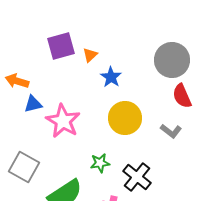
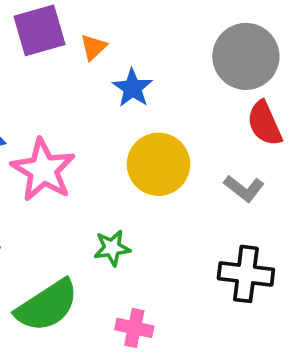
black cross: (137, 177) -> (246, 274), moved, turned -32

